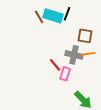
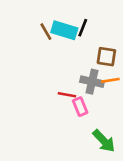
red line: (55, 65) -> (67, 95), turned -40
pink rectangle: (65, 74) -> (80, 107), turned -40

